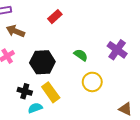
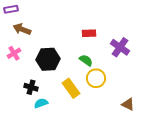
red rectangle: (55, 17) -> (89, 33), moved, turned 40
green semicircle: (81, 55) -> (86, 60), moved
yellow rectangle: (51, 92) -> (71, 88), moved

